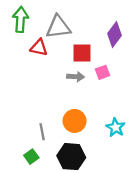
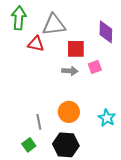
purple diamond: (114, 35) -> (106, 32), turned -35

